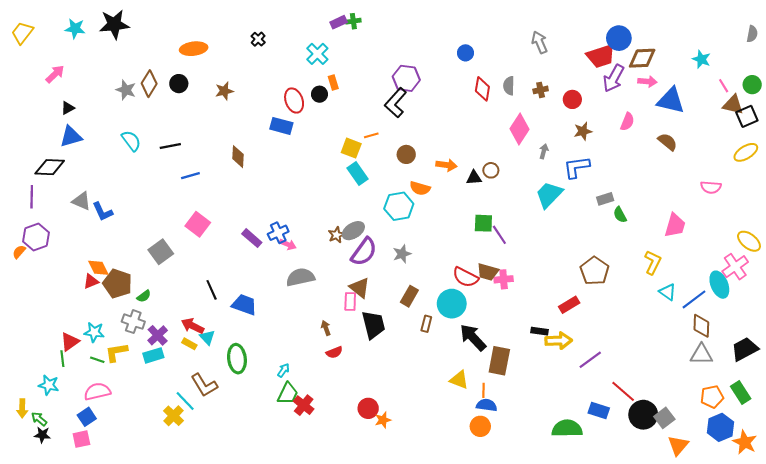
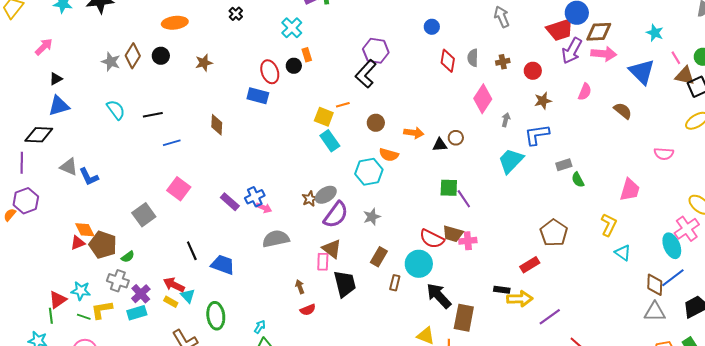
pink arrow: (647, 81) -> (604, 54), size x1.4
blue triangle: (671, 101) -> (642, 72), moved, turned 32
blue line: (694, 299) -> (673, 278), moved

